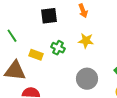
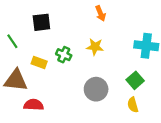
orange arrow: (83, 11) -> (101, 13), moved
black square: (49, 16) -> (41, 22), moved

